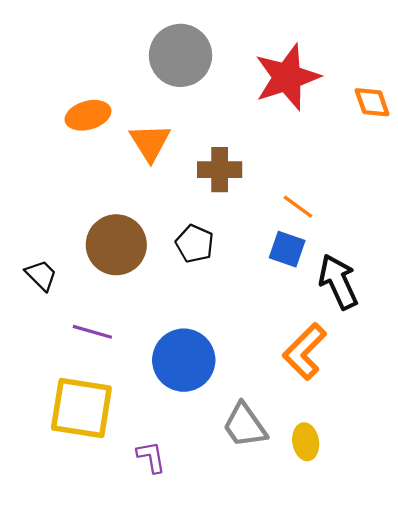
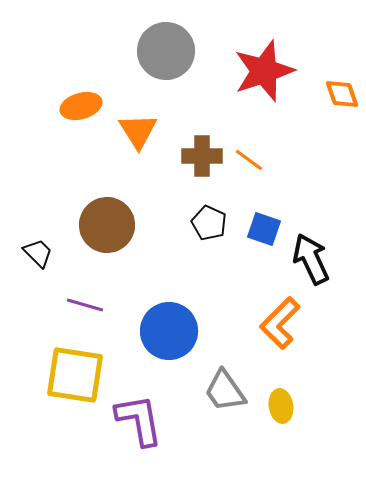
orange line: (298, 207) -> (249, 160), moved
black pentagon: (195, 244) -> (209, 223), moved
purple L-shape: (151, 457) -> (139, 420), size x1.8

